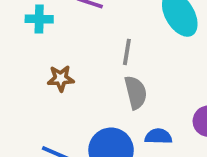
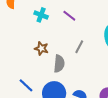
gray semicircle: (136, 92) -> (59, 64), moved

